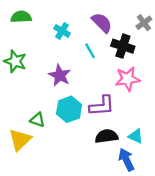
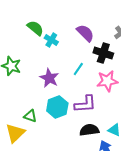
green semicircle: (21, 17) -> (35, 28), moved, turned 42
cyan line: (90, 51) -> (78, 69), moved, turned 64

